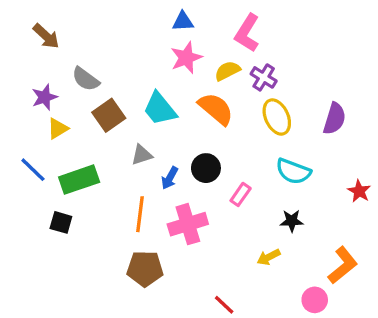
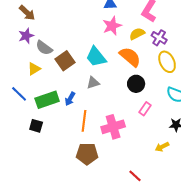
gray semicircle: (86, 79) -> (44, 48), moved
purple star: (44, 97) -> (26, 36), moved
gray triangle: (142, 155) -> (93, 83), moved
black circle: (206, 168) -> (136, 84), moved
blue arrow: (170, 178) -> (70, 99), moved

